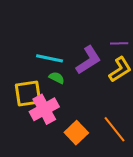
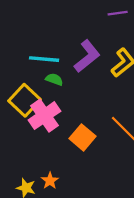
purple line: (119, 43) -> (118, 13), moved
yellow square: (28, 94) -> (25, 100), turned -32

